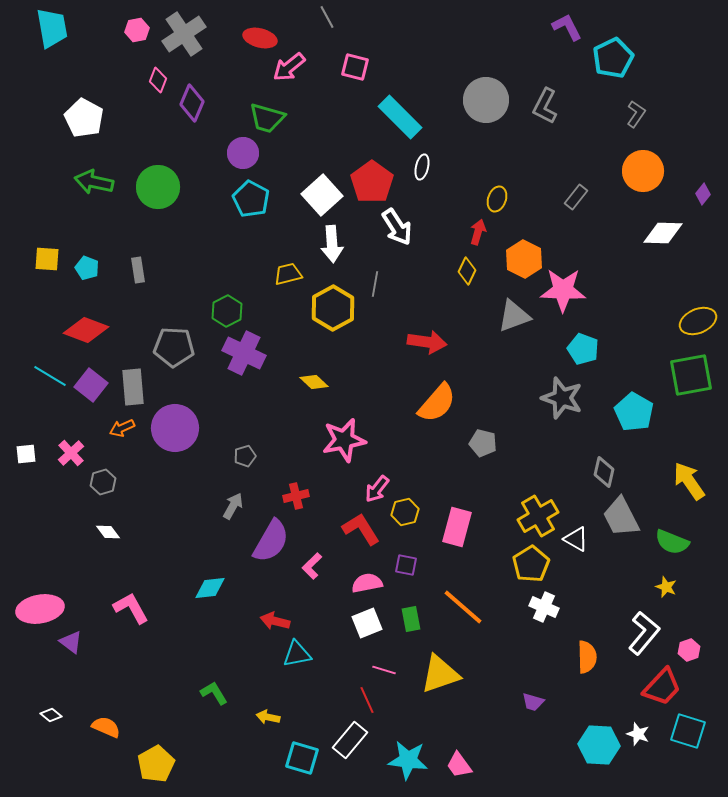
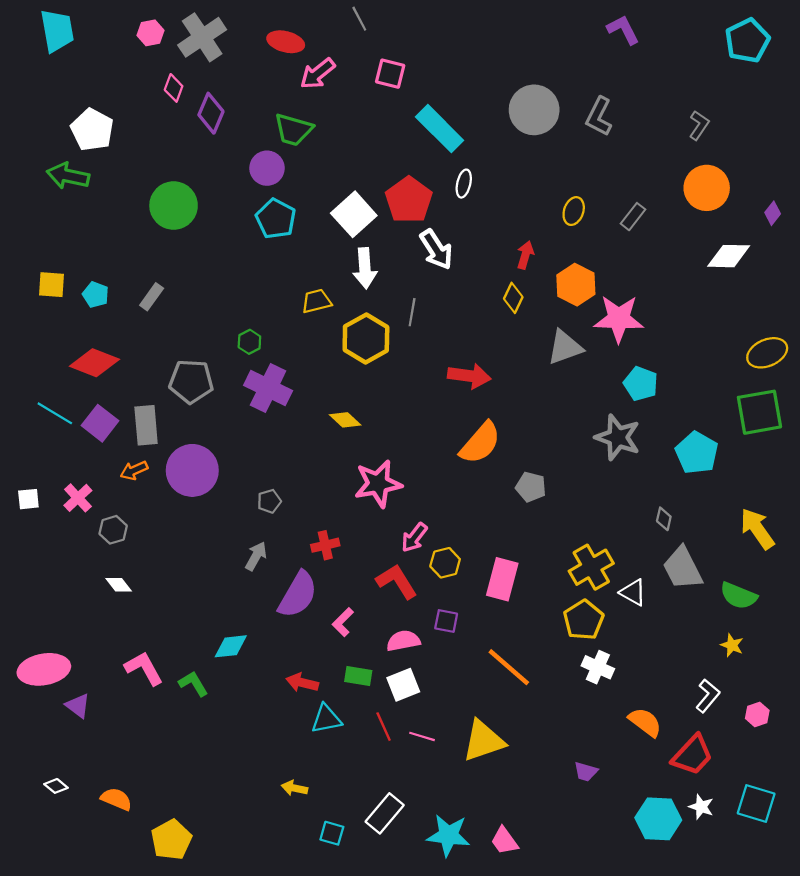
cyan pentagon: (613, 58) -> (747, 41), moved
green arrow: (94, 182) -> (68, 176), moved
yellow ellipse: (497, 199) -> (574, 211), moved
gray rectangle: (138, 270) -> (152, 297), turned 45
green hexagon: (227, 311) -> (249, 342), size x0.7
gray diamond: (604, 472) -> (664, 519), size x0.7
green rectangle: (411, 619) -> (358, 676), moved, turned -70
white L-shape: (644, 633) -> (708, 696), size x0.7
orange semicircle: (587, 657) -> (645, 722), turned -52
red trapezoid: (662, 687) -> (692, 755), moved
green L-shape: (214, 693) -> (193, 684), moved
red line: (367, 700) -> (384, 727), moved
cyan square: (302, 758) -> (332, 833), size x0.7

